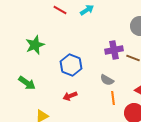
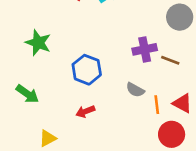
green star: (35, 45) -> (38, 43), turned -30
orange line: (113, 98) -> (157, 105), moved

